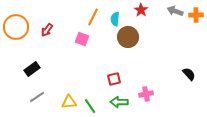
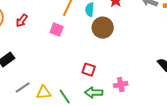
red square: (114, 79) -> (89, 70), turned 32
gray line: (37, 97) -> (23, 88), moved

